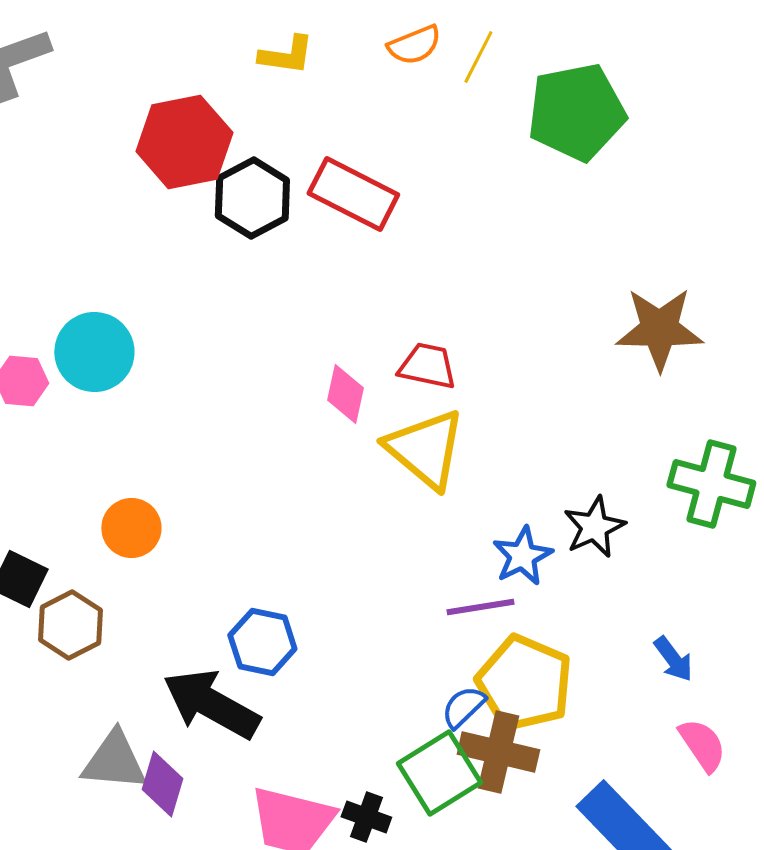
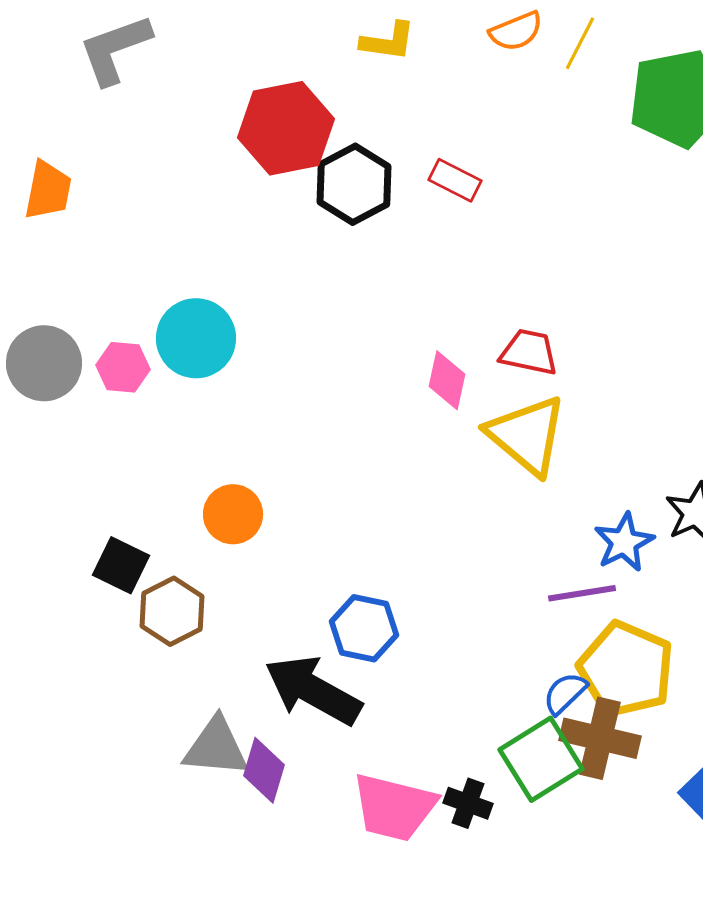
red rectangle: (353, 194) -> (455, 180), size x0.6

